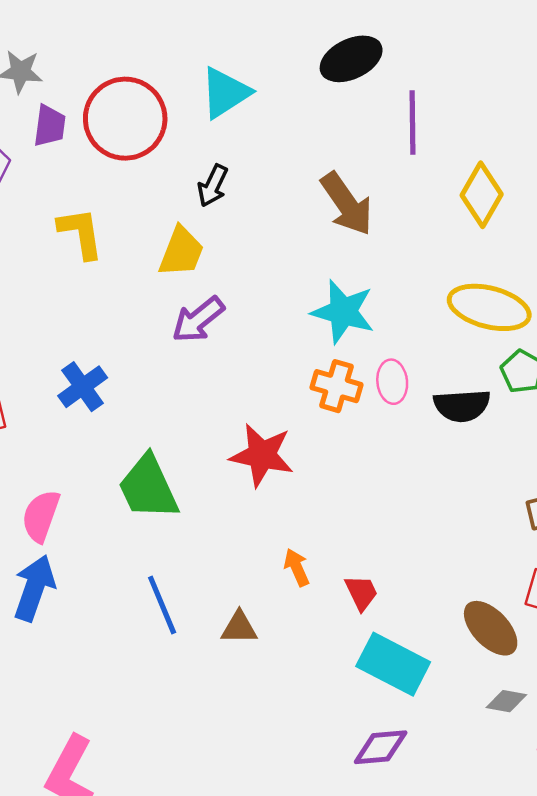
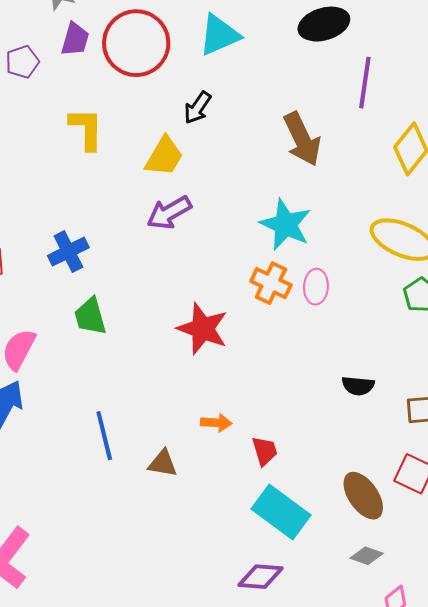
black semicircle: (462, 406) -> (358, 386), moved, size x0.7
green trapezoid: (148, 487) -> (90, 316), moved, size x0.7
orange arrow: (297, 567) -> (216, 423), turned 108

